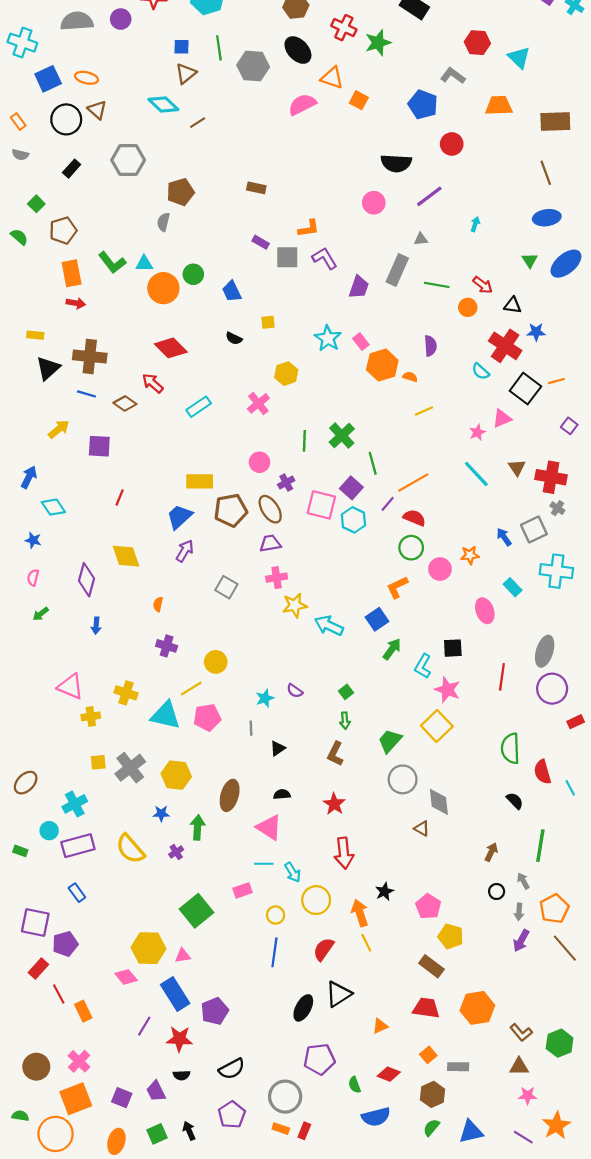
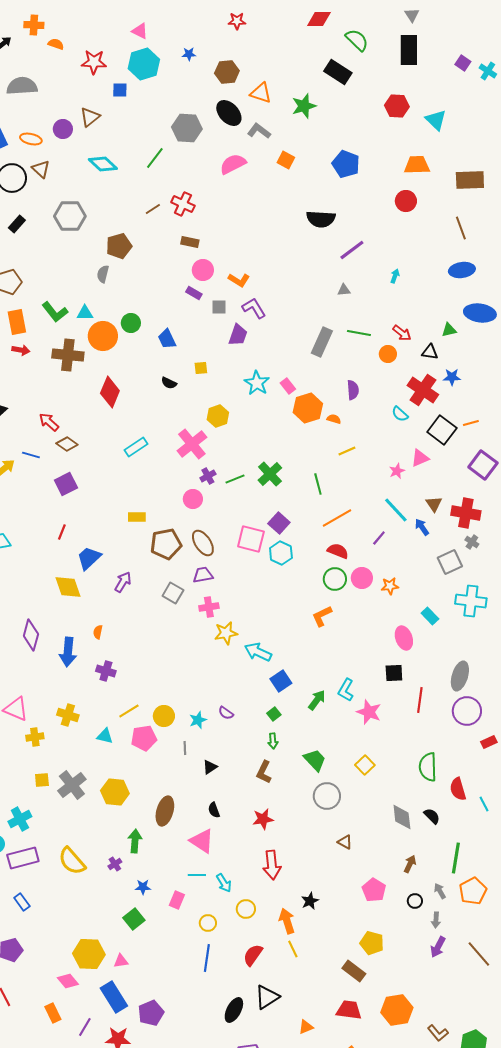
purple circle: (121, 19) -> (63, 129), moved
red cross: (344, 28) -> (183, 204), moved
blue square: (182, 47) -> (120, 90), moved
green line: (219, 48) -> (155, 158), moved, turned 45
brown triangle: (186, 74) -> (90, 117), moved
gray L-shape: (453, 76) -> (259, 131), moved
orange triangle: (332, 78) -> (261, 93), moved
brown line: (198, 123) -> (153, 209), moved
red circle: (452, 144) -> (406, 201), moved
pink circle: (374, 203) -> (203, 270), moved
orange L-shape: (309, 228) -> (239, 280), turned 40
gray square: (287, 257) -> (219, 307), size x0.7
green triangle: (530, 260) -> (449, 330), moved, turned 49
blue ellipse: (566, 264) -> (480, 313), turned 48
gray rectangle: (397, 270) -> (322, 342), moved
purple trapezoid: (359, 287) -> (238, 335), moved
red diamond: (171, 348) -> (110, 392), turned 68
brown cross: (90, 357) -> (68, 355), moved
red arrow: (153, 383) -> (49, 422), moved
blue line: (87, 394) -> (31, 455), moved
pink cross: (258, 403) -> (192, 444), size x1.4
purple square: (569, 426) -> (483, 465), size x1.8
green line: (304, 441) -> (235, 479), turned 66
purple square: (99, 446) -> (66, 484), moved, turned -30
green line: (373, 463) -> (318, 484), moved
yellow rectangle: (200, 481) -> (137, 517), size x0.7
purple cross: (286, 483) -> (208, 476), moved
purple line: (388, 504) -> (379, 538), moved
blue trapezoid: (179, 517) -> (89, 558), moved
blue arrow: (504, 537) -> (422, 527), moved
pink circle: (440, 569) -> (362, 578), moved
purple diamond: (87, 580) -> (31, 635), moved
gray square: (226, 587) -> (173, 593), moved
blue square: (377, 619) -> (281, 681), moved
blue arrow: (96, 626) -> (68, 652), moved, size x1.8
black square: (453, 648) -> (394, 673), moved
green arrow: (392, 649) -> (317, 700), moved
yellow circle: (216, 662) -> (164, 716), moved
cyan triangle: (166, 715) -> (105, 736), size x0.6
yellow square: (437, 726) -> (365, 765), moved, size x0.7
green trapezoid: (390, 741) -> (315, 760), turned 95
black semicircle: (282, 794) -> (214, 810), turned -105
gray diamond: (439, 802) -> (402, 817), moved
red star: (334, 804) -> (263, 819), turned 30
blue star: (161, 814) -> (143, 887), moved
pink rectangle: (242, 890) -> (177, 900), turned -48
yellow circle: (316, 900) -> (246, 909), size x0.7
pink pentagon: (428, 906) -> (374, 890), moved
orange pentagon: (554, 909) -> (473, 891), moved
green square: (196, 911) -> (134, 919), size x0.7
orange rectangle: (83, 1011) -> (53, 1013), moved

